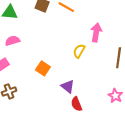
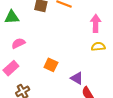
yellow semicircle: (79, 51) -> (98, 47), moved, turned 64

